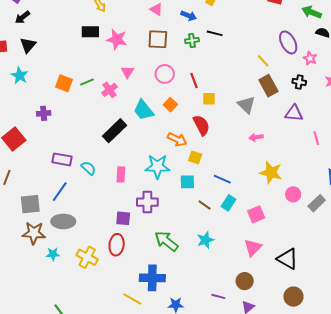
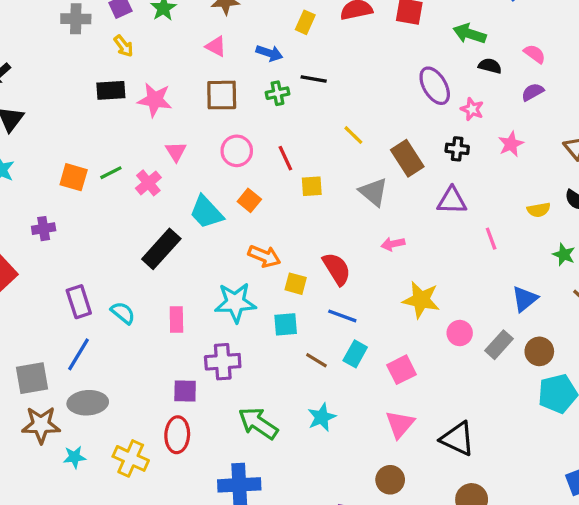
yellow line: (263, 61) -> (353, 135), moved
red semicircle: (201, 125) -> (337, 269), moved
purple rectangle: (62, 159) -> (79, 302), turned 66

